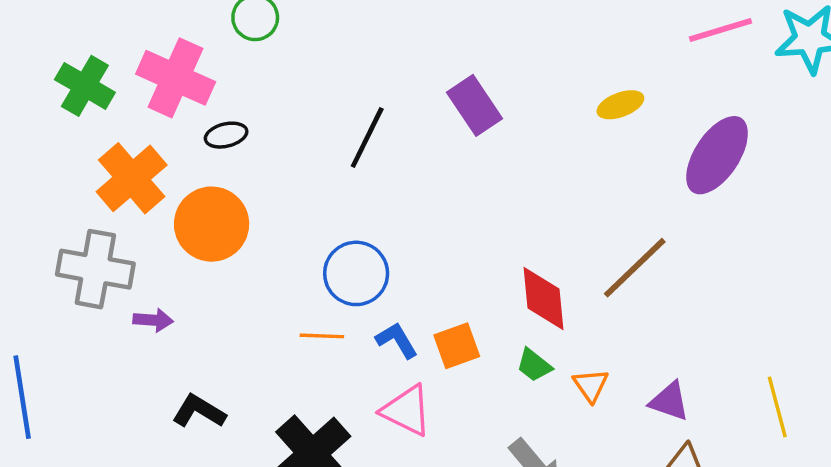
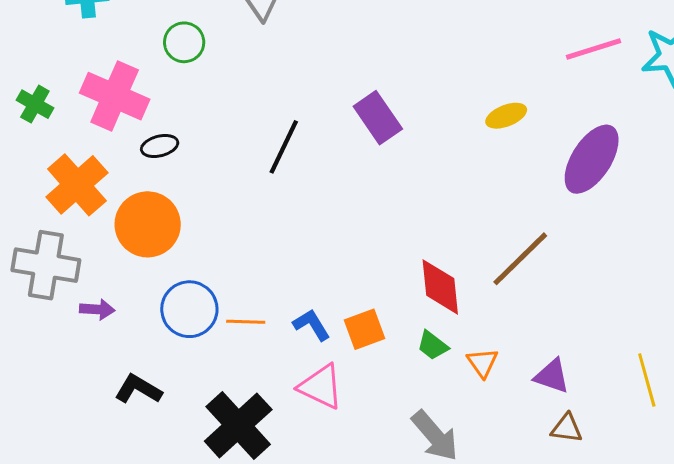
green cross: (85, 86) -> (35, 104), size x0.7
blue circle: (356, 273) -> (189, 309), moved

